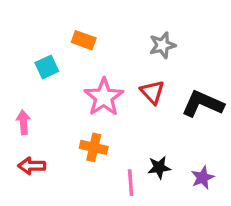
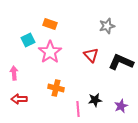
gray star: (162, 45) -> (107, 26), moved
pink star: (104, 97) -> (50, 52), moved

